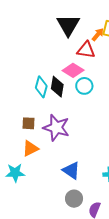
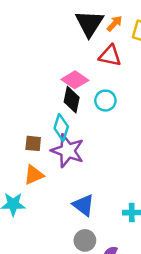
orange arrow: (98, 35) -> (114, 24), moved
pink diamond: (73, 70) -> (75, 80), moved
cyan diamond: (41, 87) -> (61, 127), moved

